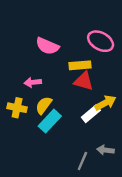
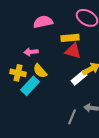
pink semicircle: (47, 46) -> (43, 22), turned 144
yellow semicircle: (44, 105) -> (40, 71), turned -77
cyan rectangle: (50, 121) -> (30, 86), moved

